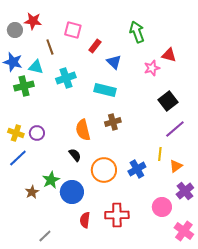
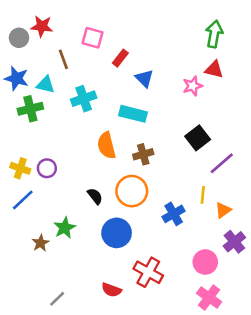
green arrow: (137, 32) -> (214, 34), moved, turned 30
black square: (168, 101) -> (198, 138), moved
orange semicircle: (83, 130) -> (106, 145), moved
orange circle: (104, 170) -> (132, 191), moved
blue circle: (72, 192) -> (117, 233), moved
red cross: (117, 215) -> (148, 272), turned 30
red semicircle: (85, 220) -> (111, 290), moved, turned -77
pink cross: (184, 231) -> (209, 297), moved

